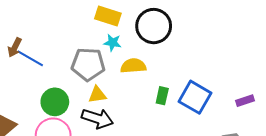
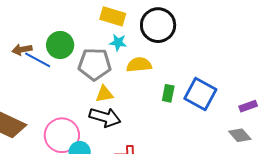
brown arrow: (15, 47) -> (22, 49), turned 54
purple rectangle: (245, 101) -> (248, 106), moved
green circle: (55, 102) -> (60, 45), moved

